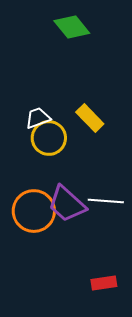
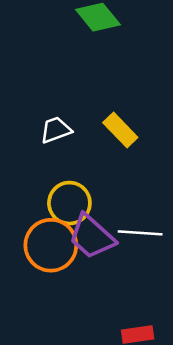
yellow circle: (49, 138) -> (69, 203), moved

